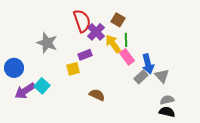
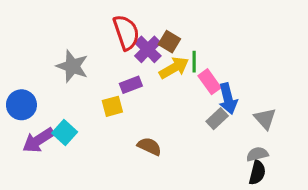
brown square: (118, 20) -> (169, 42), moved
yellow arrow: (113, 44) -> (174, 68), turned 96
pink rectangle: (127, 57) -> (209, 82), moved
gray triangle: (162, 76) -> (265, 119), moved
black semicircle: (167, 112) -> (257, 173), turned 91

